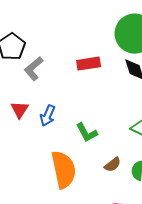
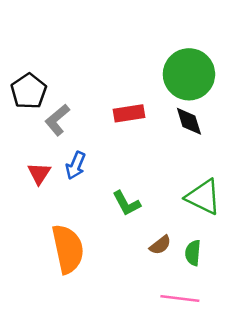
blue arrow: (48, 116) -> (76, 166), moved
orange semicircle: (64, 170) -> (68, 249), moved

